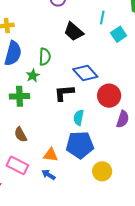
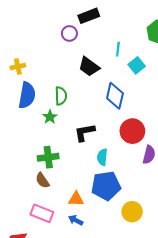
blue diamond: (85, 73) -> (115, 96), moved, turned 60
green cross: (20, 96) -> (48, 157), moved

